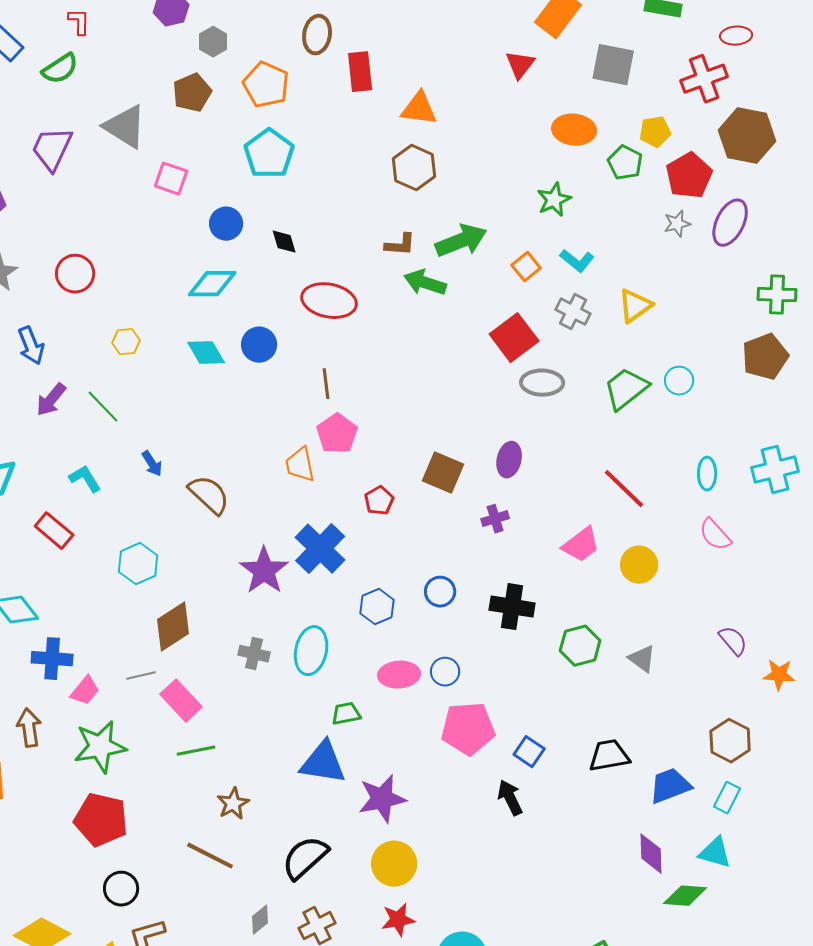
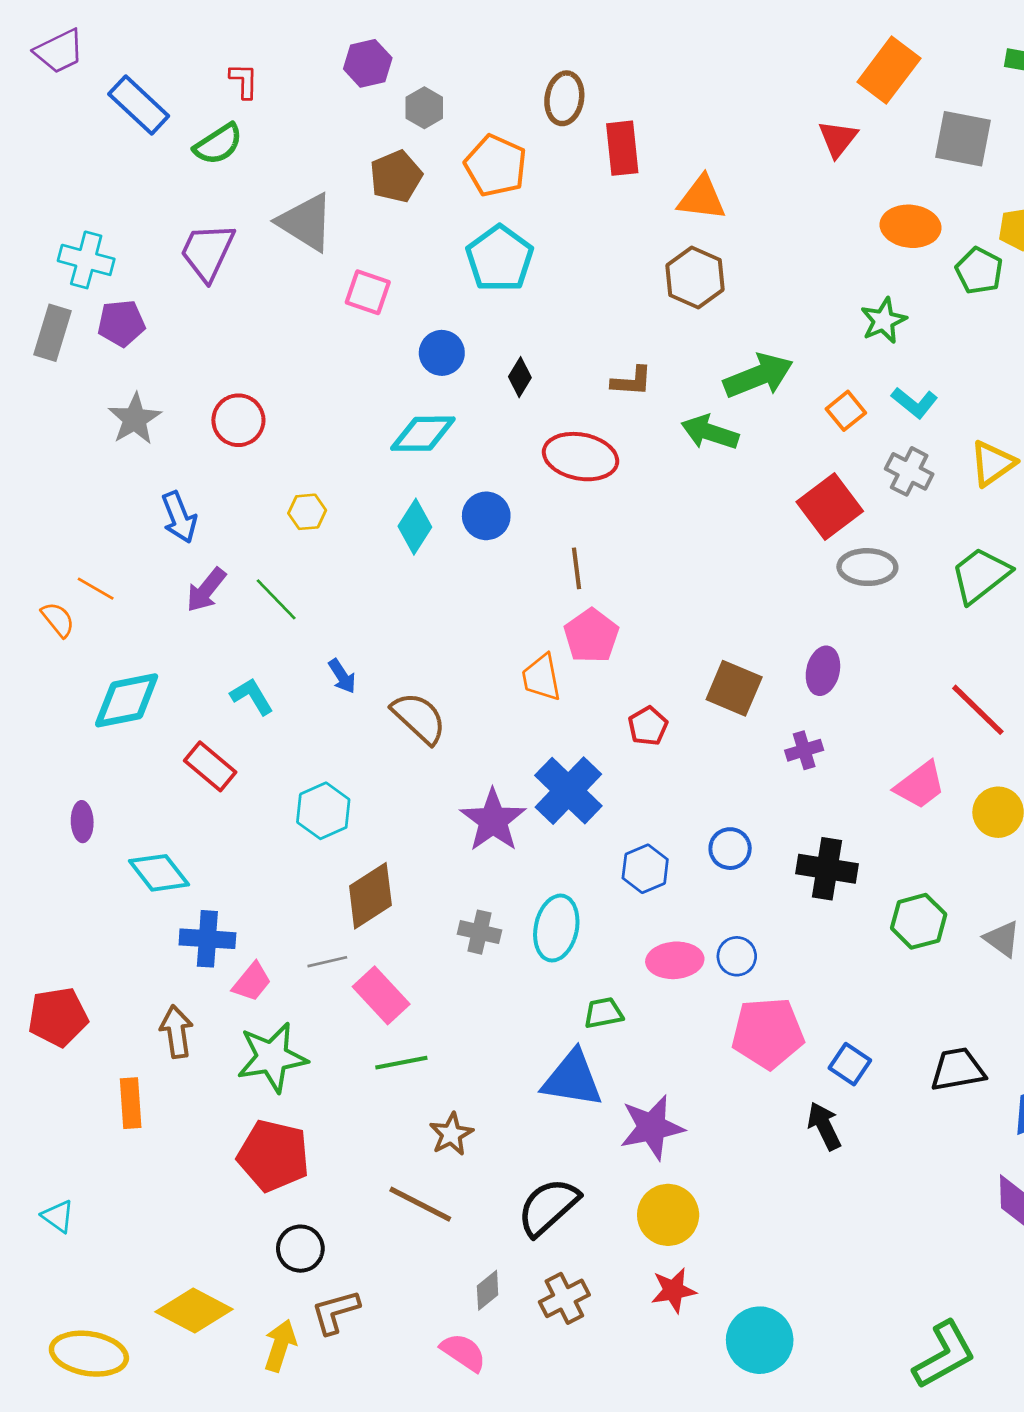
black diamond: (284, 242) -> (520, 377), turned 48
brown L-shape: (400, 245) -> (632, 381), moved
cyan diamond: (206, 353) -> (415, 527), turned 63

